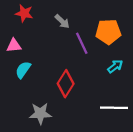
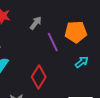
gray arrow: (62, 21) -> (36, 23), turned -96

